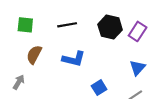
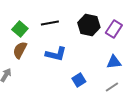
green square: (25, 25) -> (20, 29), moved, turned 35
blue triangle: (138, 68) -> (114, 62), turned 42

